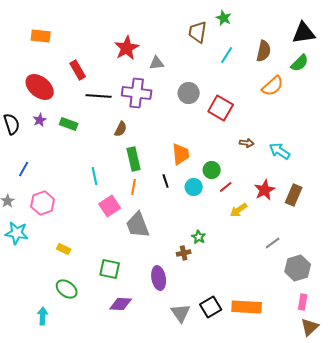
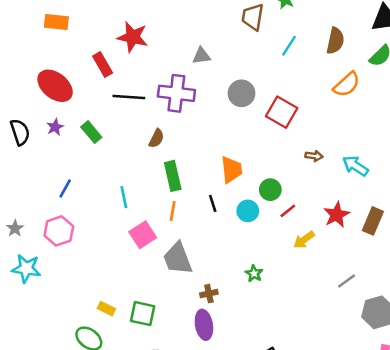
red star: (127, 48) -> (133, 37), moved, turned -30
green rectangle: (69, 124) -> (91, 132), turned 30
blue line: (24, 169) -> (65, 188), moved
yellow rectangle: (64, 249) -> (106, 309), moved
brown cross: (184, 253) -> (209, 294), moved

